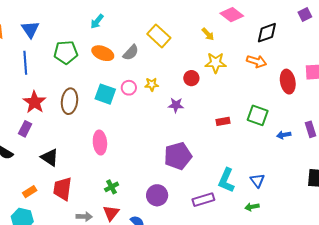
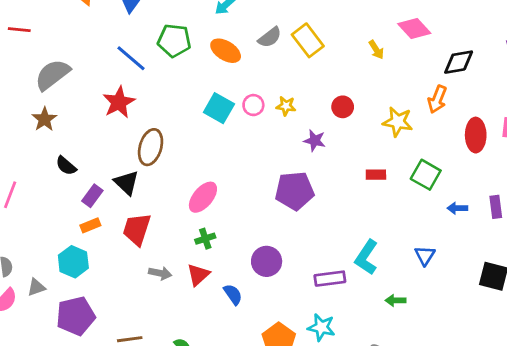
gray semicircle: (131, 53) -> (270, 37), moved
orange arrow: (257, 61) -> (437, 99), turned 84
blue line: (25, 63) -> (131, 58), moved, turned -55
yellow star: (216, 63) -> (398, 122), moved
brown ellipse: (70, 101) -> (151, 147), moved
purple rectangle: (25, 129) -> (92, 196), moved
pink ellipse: (100, 142) -> (203, 197), moved, turned 35
purple pentagon: (178, 156) -> (295, 191), moved
blue triangle: (257, 180) -> (425, 256), moved

